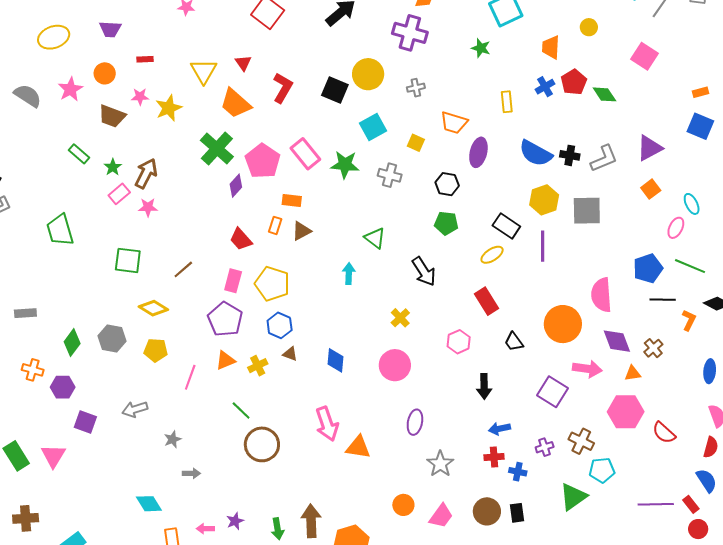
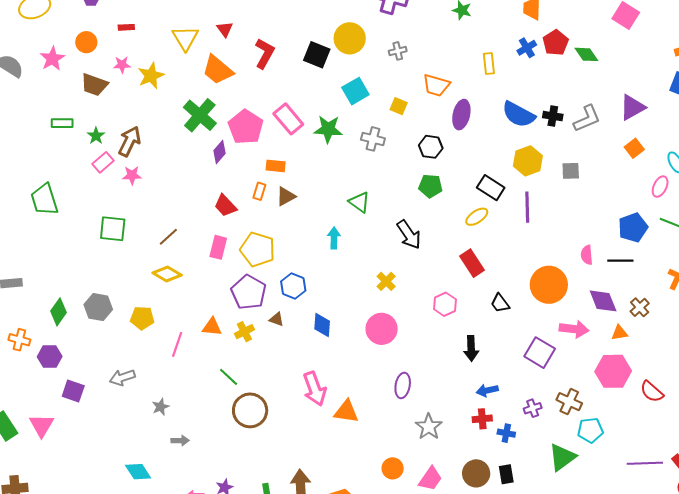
green rectangle: (79, 154) -> (62, 123), turned -40
gray square: (587, 211) -> (571, 171), size x0.6
pink semicircle: (601, 295) -> (587, 255), size x0.6
black line: (663, 300) -> (620, 261), moved
yellow diamond: (153, 308) -> (167, 274), moved
purple pentagon: (225, 319) -> (249, 292), moved
blue hexagon: (280, 325) -> (293, 286), moved
orange triangle: (225, 360) -> (212, 327), turned 30

